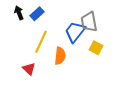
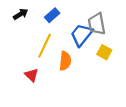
black arrow: (19, 13) -> (21, 14), turned 80
blue rectangle: (37, 14) -> (52, 15), moved

